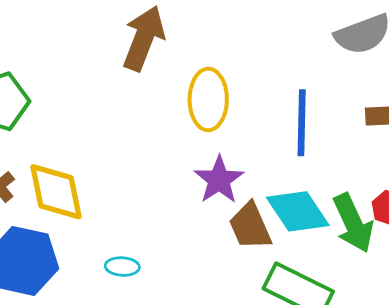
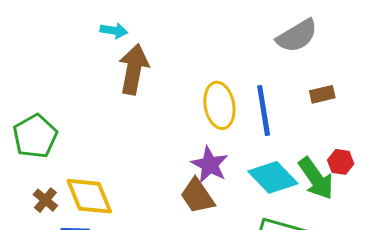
yellow ellipse: (208, 99) -> (219, 105), moved
brown trapezoid: (250, 226) -> (197, 196), moved

